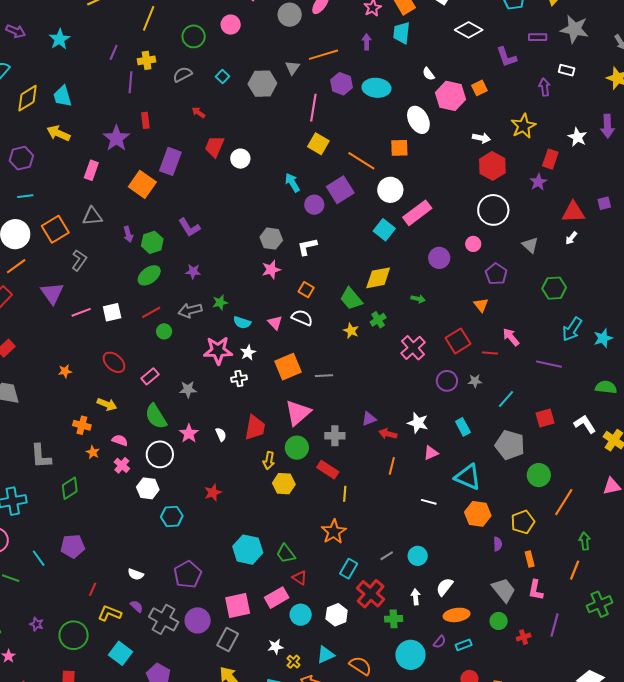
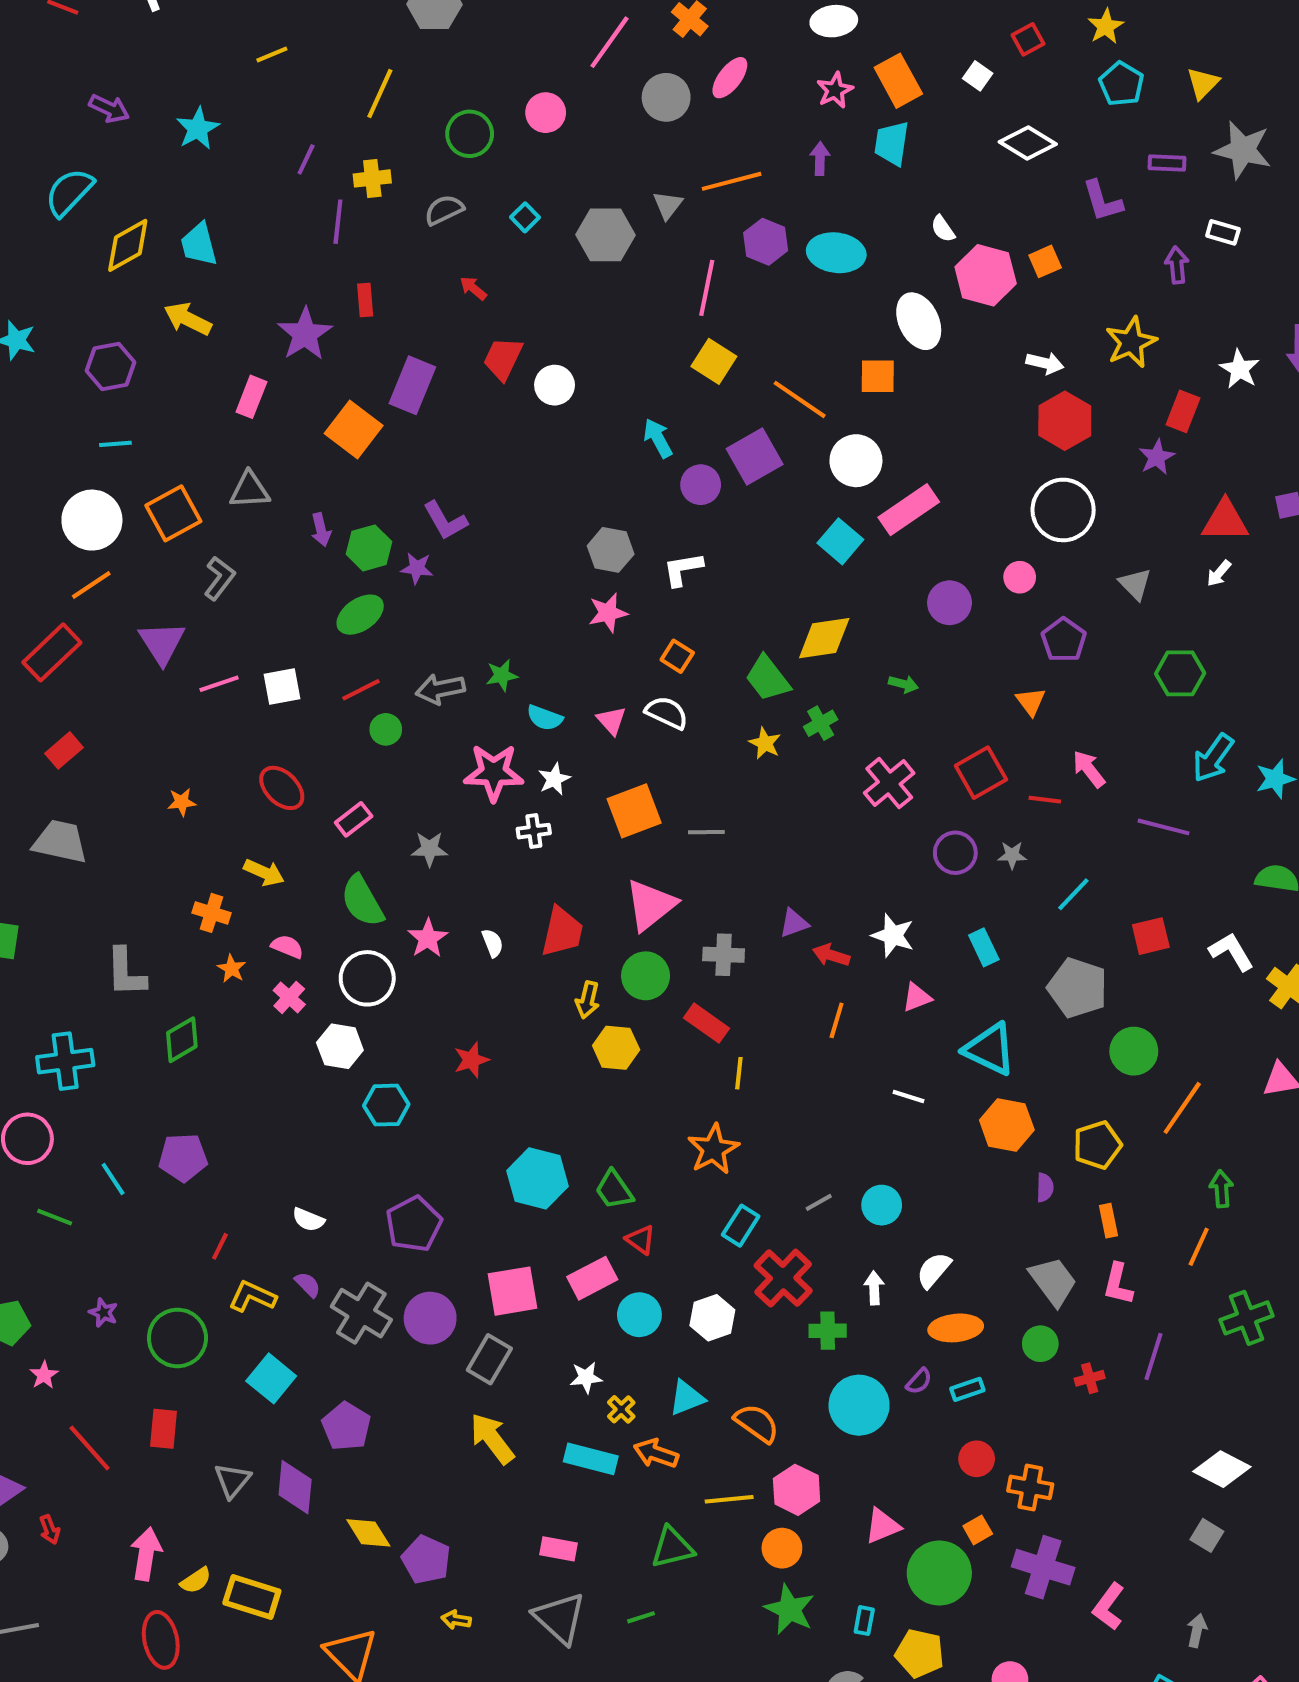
purple star: (193, 271) -> (417, 568), moved

